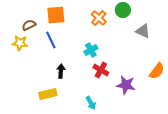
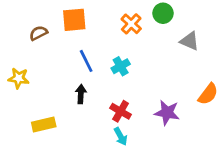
blue line: (51, 40) -> (86, 61), moved
yellow star: (20, 43) -> (19, 78), moved
red cross: (101, 70) -> (121, 111), moved
yellow rectangle: (48, 94) -> (44, 125), moved

